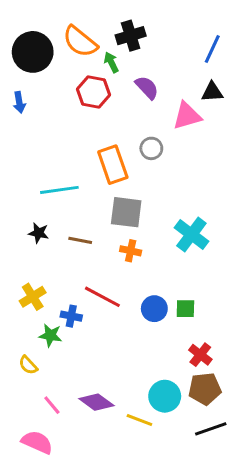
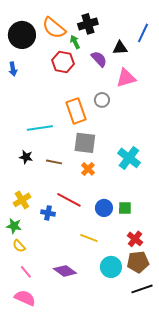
black triangle: (212, 92) -> (120, 48), moved
orange cross: (131, 251) -> (88, 169), turned 32
green star: (50, 335) -> (14, 226), moved
pink line: (52, 405) -> (26, 272), moved
yellow line: (139, 420) -> (89, 238), moved

